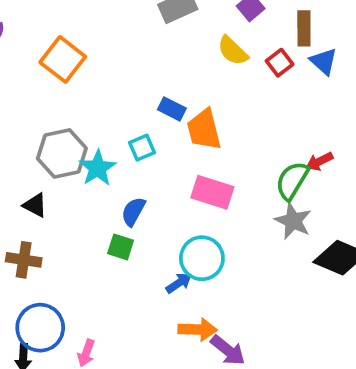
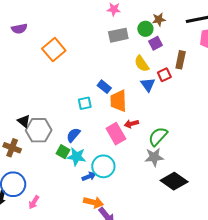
blue triangle: (324, 61) -> (148, 85), moved
gray hexagon: (62, 153) -> (39, 130), moved
red arrow: (319, 161) -> (131, 124), moved
cyan star: (98, 168) -> (76, 157), moved, turned 30
pink rectangle: (212, 192) -> (116, 134), turned 30
gray star: (293, 221) -> (154, 157), turned 30

